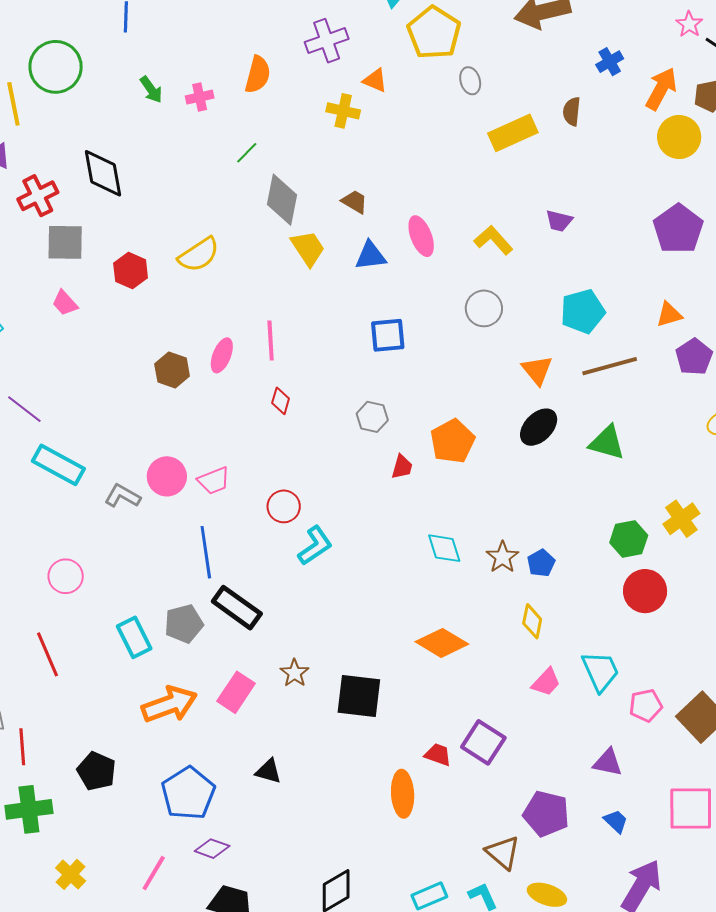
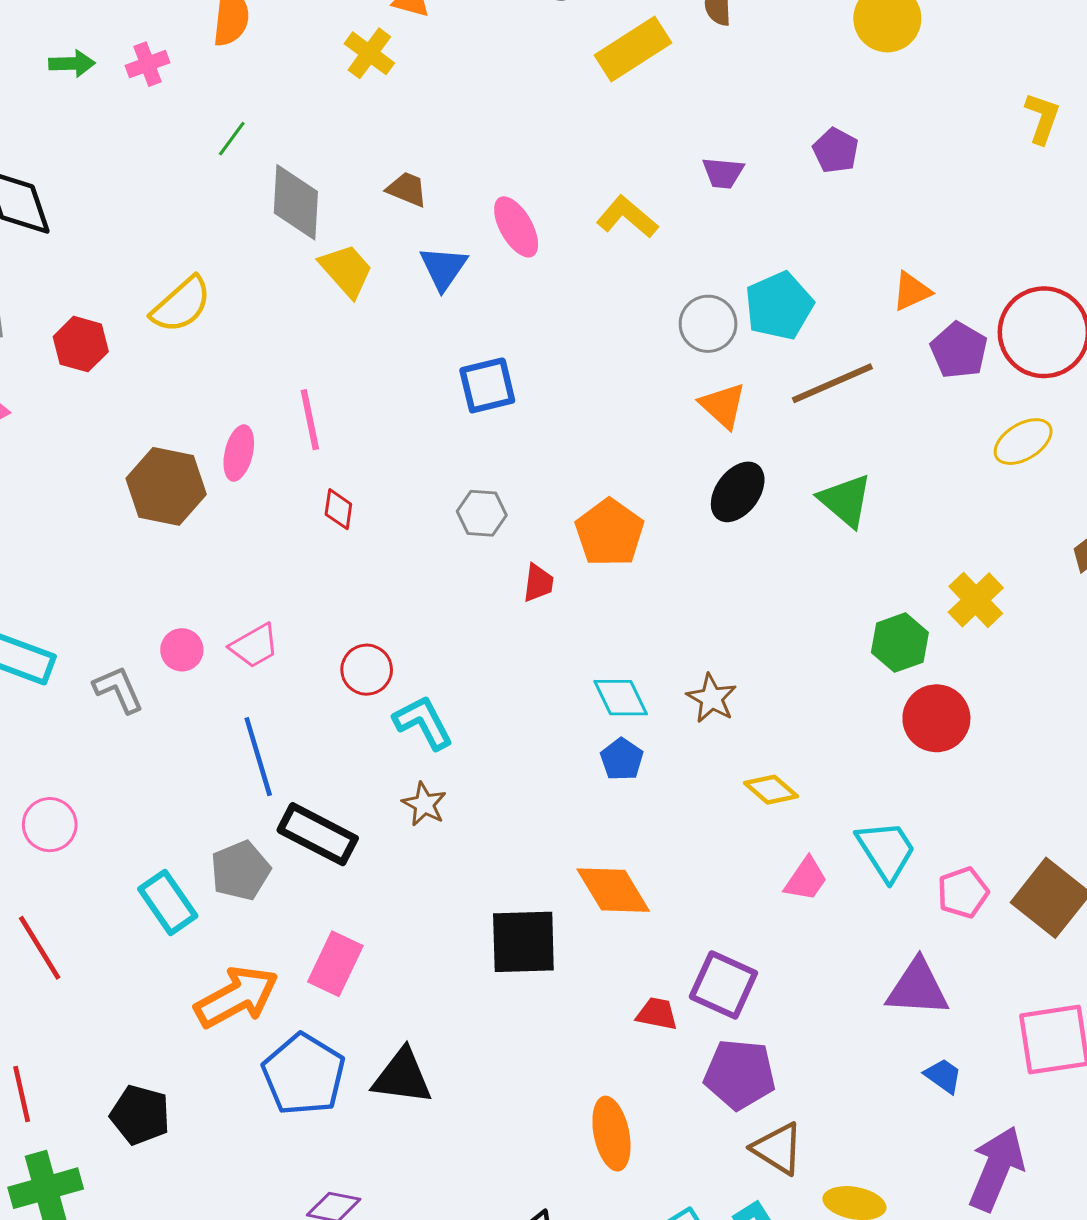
green arrow: (151, 90) -> (72, 64), turned -48
yellow cross: (343, 111) -> (369, 53), turned 32
purple pentagon: (678, 229) -> (836, 151), moved, size x0.6
blue triangle: (371, 256) -> (443, 268), turned -40
gray circle: (484, 308) -> (708, 324), moved
brown hexagon: (172, 370) -> (166, 486), size x1.4
green triangle: (607, 443) -> (845, 500), turned 33
pink circle: (167, 476) -> (182, 650), size x0.7
gray L-shape: (122, 496) -> (118, 689), turned 45
cyan L-shape: (315, 546) -> (423, 722), turned -75
blue pentagon: (541, 563) -> (622, 759), moved
yellow diamond: (532, 621) -> (771, 790), turned -52
orange diamond: (442, 643) -> (613, 890), moved, turned 36
brown star: (295, 673) -> (424, 804), moved
purple triangle: (608, 762) -> (918, 988), size x1.4
black triangle: (268, 771) -> (402, 1077), size x1.5
blue pentagon: (188, 793) -> (304, 1074), moved
orange ellipse: (403, 794) -> (611, 1134), moved
purple pentagon: (546, 814) -> (740, 1074), moved

